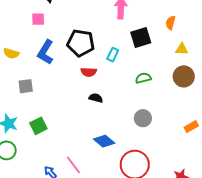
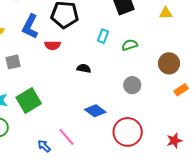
cyan rectangle: (113, 55) -> (103, 36), moved
red semicircle: (89, 72) -> (53, 45), moved
brown circle: (184, 76) -> (169, 63), moved
green square: (38, 126) -> (29, 100), size x1.4

